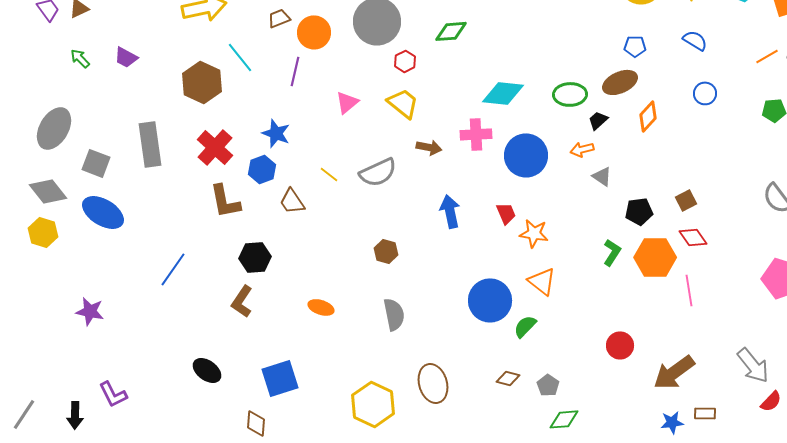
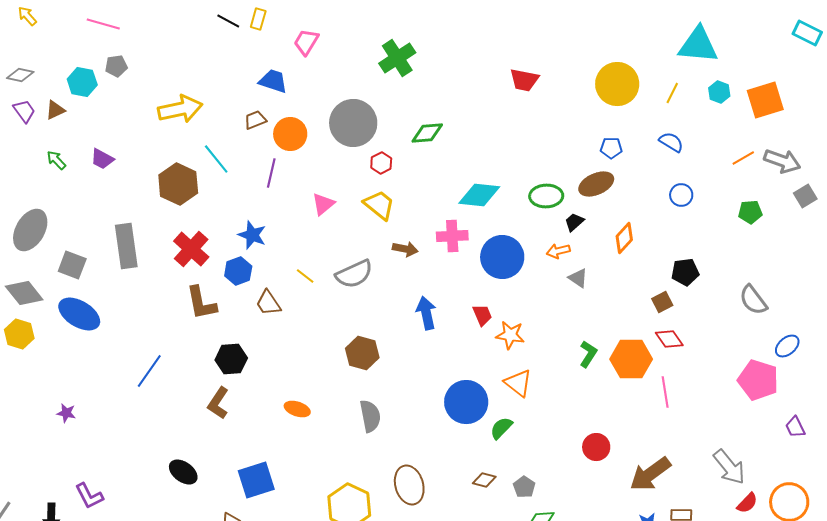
orange diamond: (648, 116) -> (624, 238), moved
black pentagon: (639, 211) -> (685, 272), moved
brown hexagon: (386, 251) -> (362, 353), size x1.4
purple star: (90, 311) -> (66, 413), size x0.7

